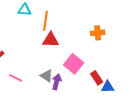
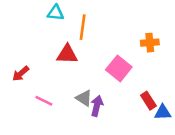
red triangle: (51, 40) -> (67, 54), moved
pink square: (74, 64) -> (119, 68), moved

